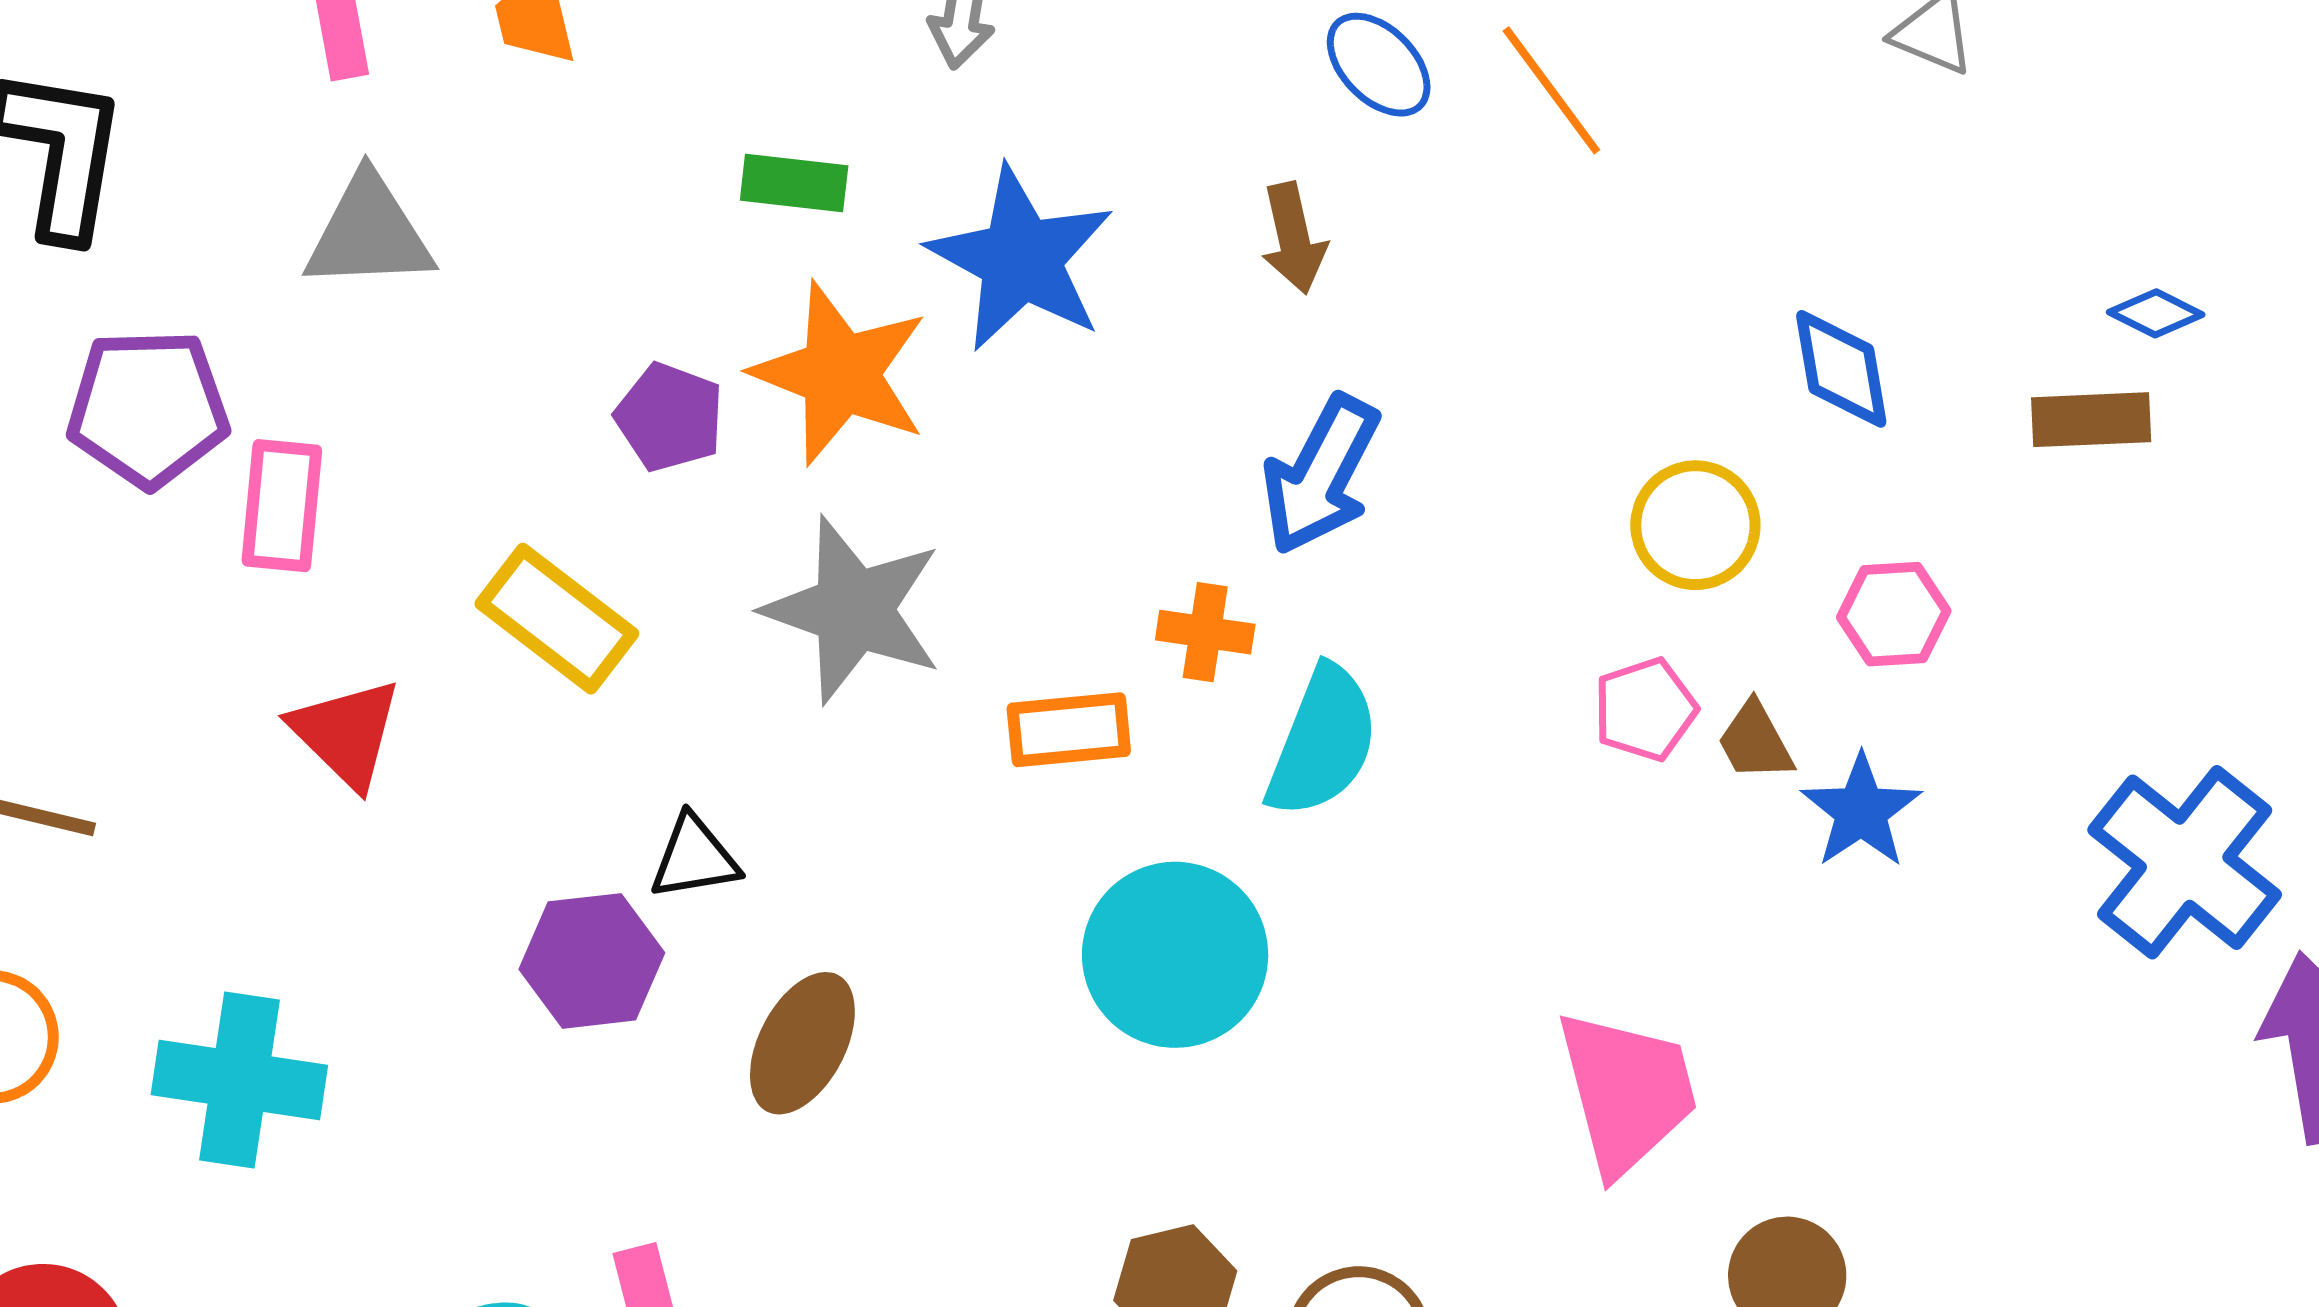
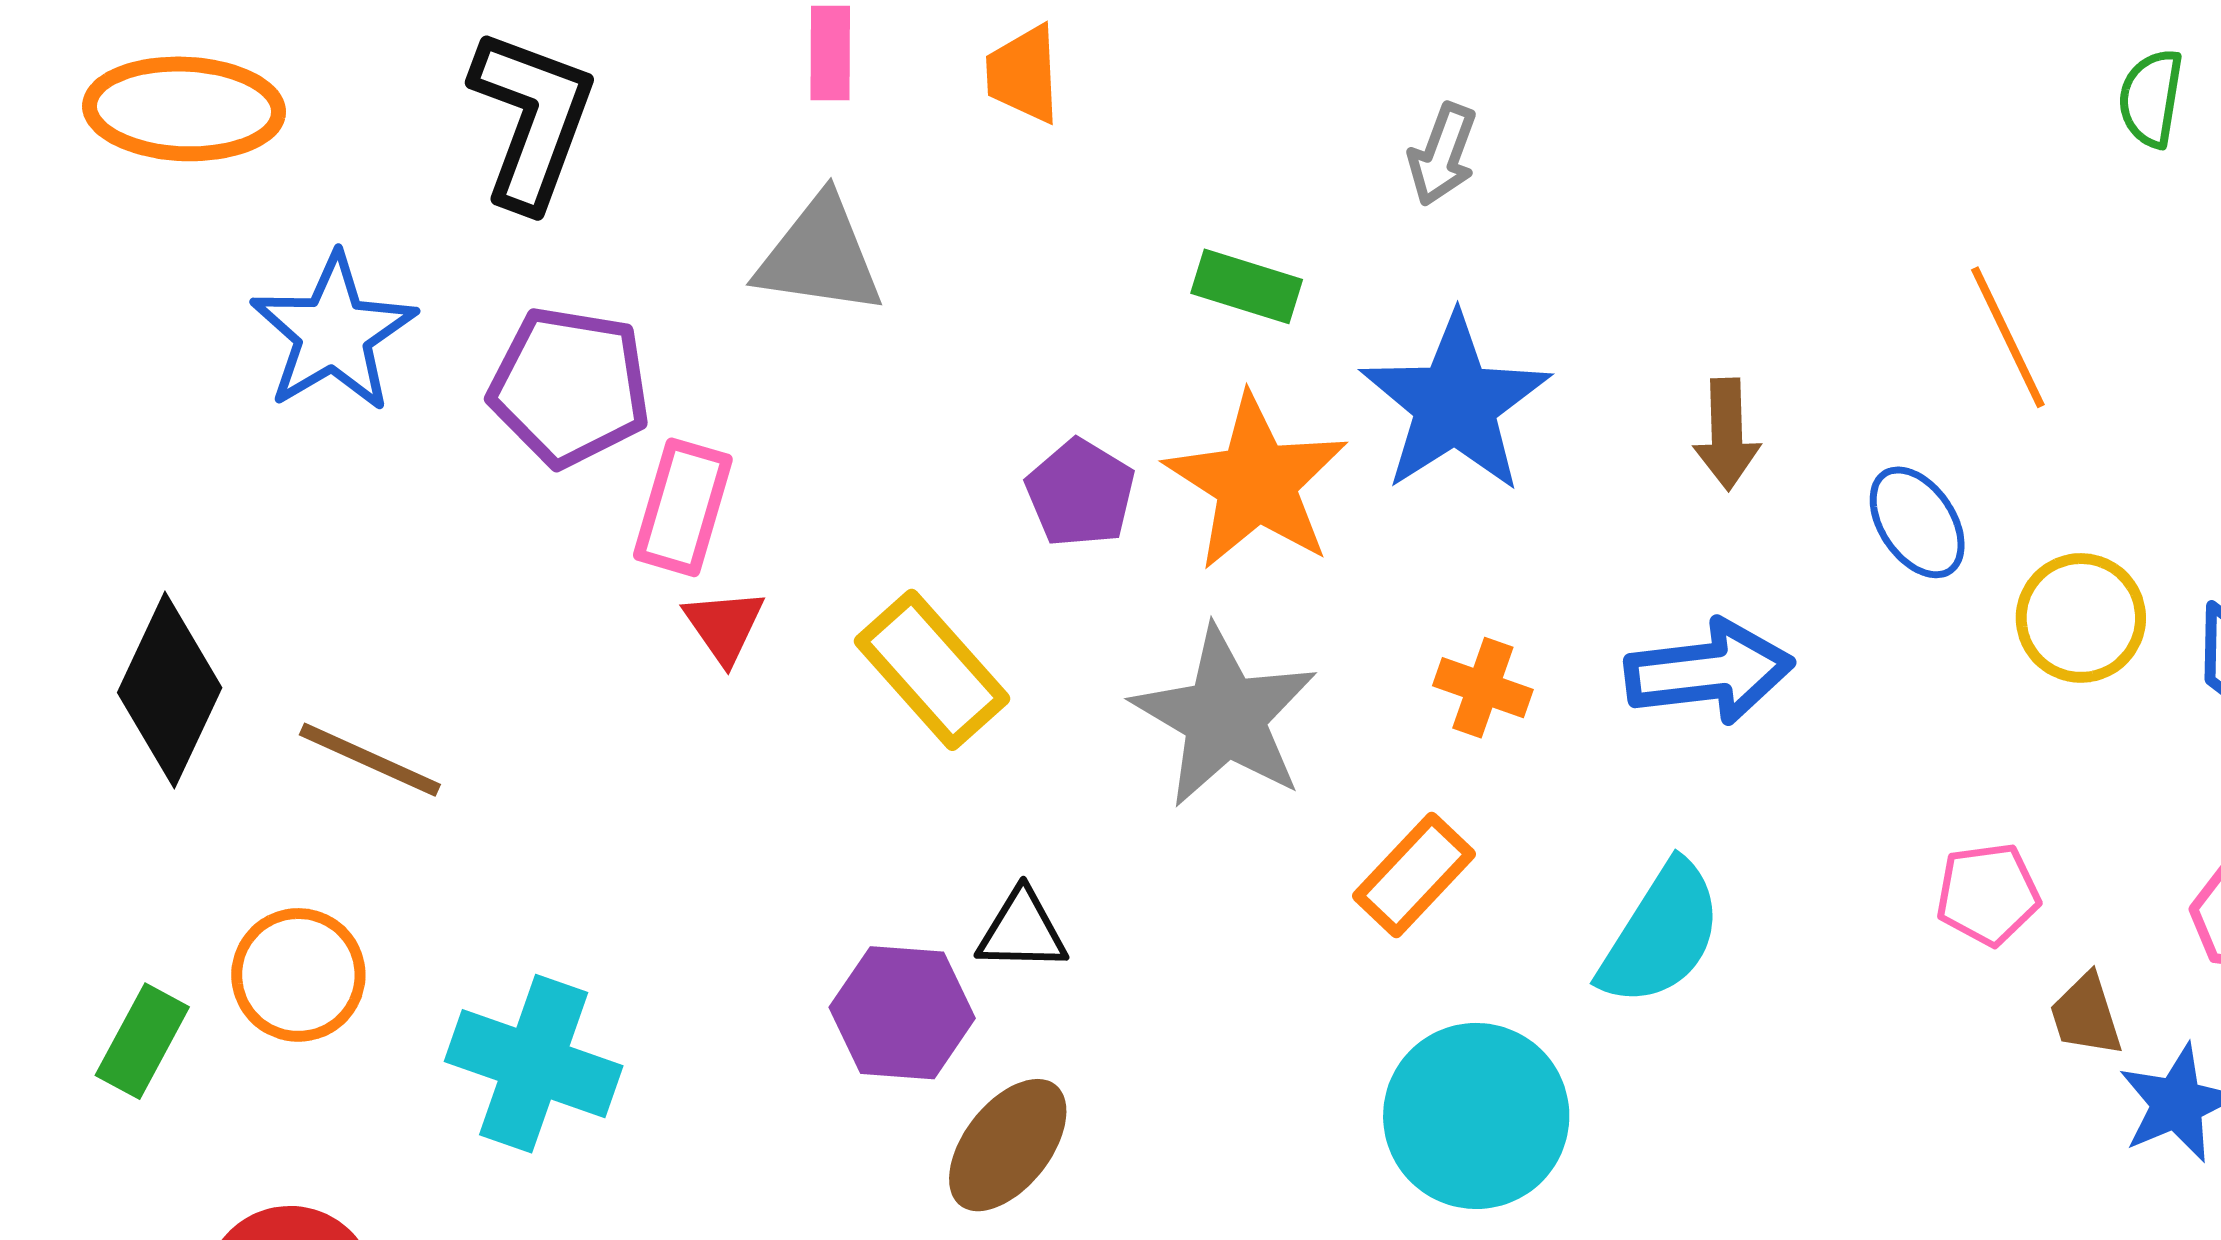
blue ellipse: (1379, 65) -> (1917, 522), moved
blue arrow: (1321, 475) -> (1709, 672), turned -135
yellow circle: (1695, 525) -> (2081, 618), moved
orange cross: (1205, 632) -> (1483, 688), moved
pink pentagon: (1645, 709) -> (1988, 894), moved
orange rectangle: (1069, 730) -> (1414, 875), turned -52
red triangle: (346, 733) -> (724, 626), moved, size x0.7
brown ellipse: (802, 1043) -> (1008, 1145), moved

